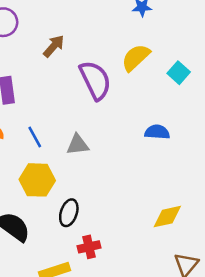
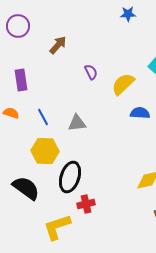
yellow semicircle: (136, 58) -> (123, 84), moved
purple semicircle: (95, 80) -> (91, 72), size x0.5
black ellipse: (69, 213) -> (70, 177), size x1.4

